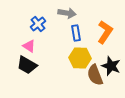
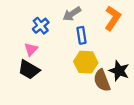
gray arrow: (67, 13) -> (72, 14), turned 138
orange L-shape: (105, 32) -> (113, 18), moved
pink triangle: (29, 46) -> (31, 49), turned 40

